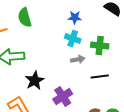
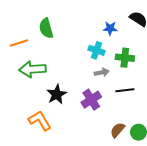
blue star: (75, 18) -> (110, 28), moved
purple cross: (63, 96) -> (91, 100), moved

